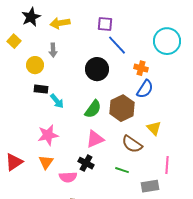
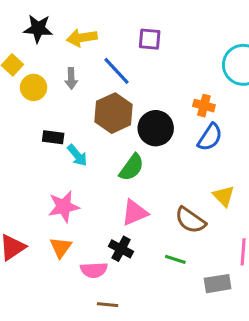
black star: (31, 17) -> (38, 29), turned 30
blue line: (117, 45) -> (116, 71), moved
yellow circle: (35, 65) -> (34, 87), moved
black circle: (97, 69) -> (156, 128), moved
brown hexagon: (122, 108) -> (113, 113), moved

